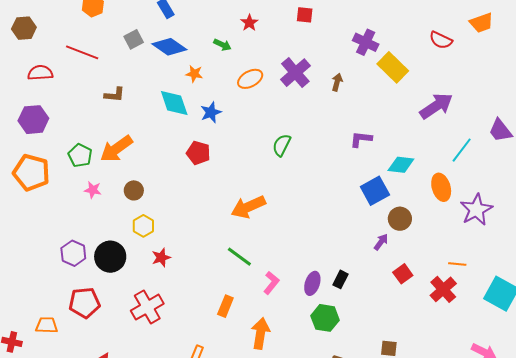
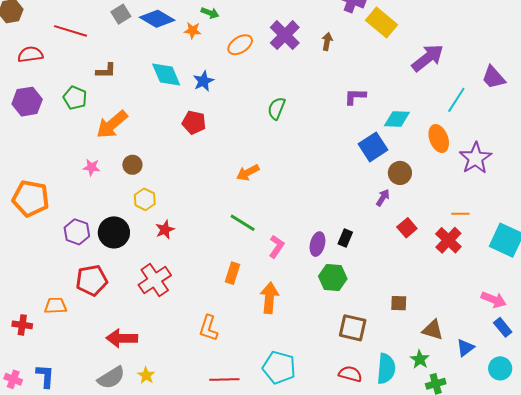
orange star: (194, 74) -> (193, 30), moved
green pentagon: (80, 155) -> (75, 98), moved
orange pentagon: (31, 173) -> (31, 199), moved
orange arrow: (248, 207) -> (248, 173), size x0.7

